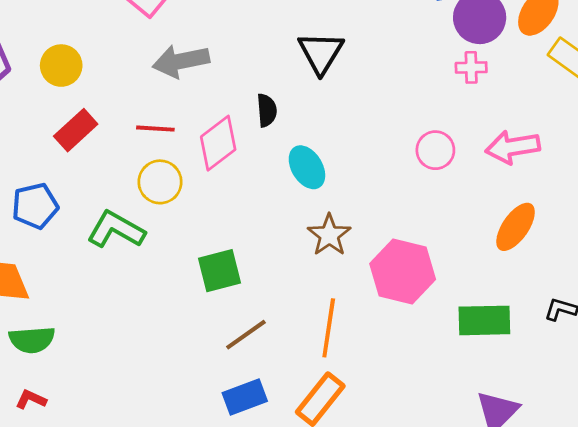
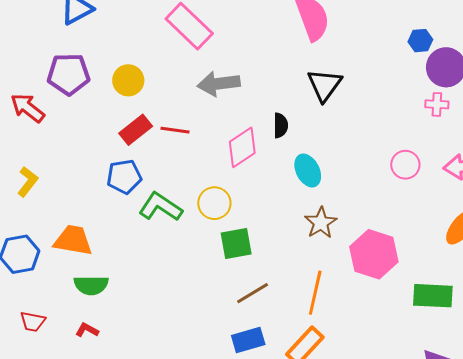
red line: (155, 129) -> (175, 130), moved
yellow circle: (160, 182) -> (214, 203), moved
blue pentagon: (35, 206) -> (124, 177), moved

